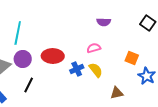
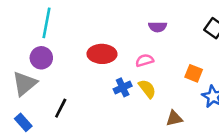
cyan line: (18, 33) -> (46, 23), moved
red ellipse: (53, 56) -> (102, 54), moved
purple circle: (23, 59) -> (41, 58), moved

